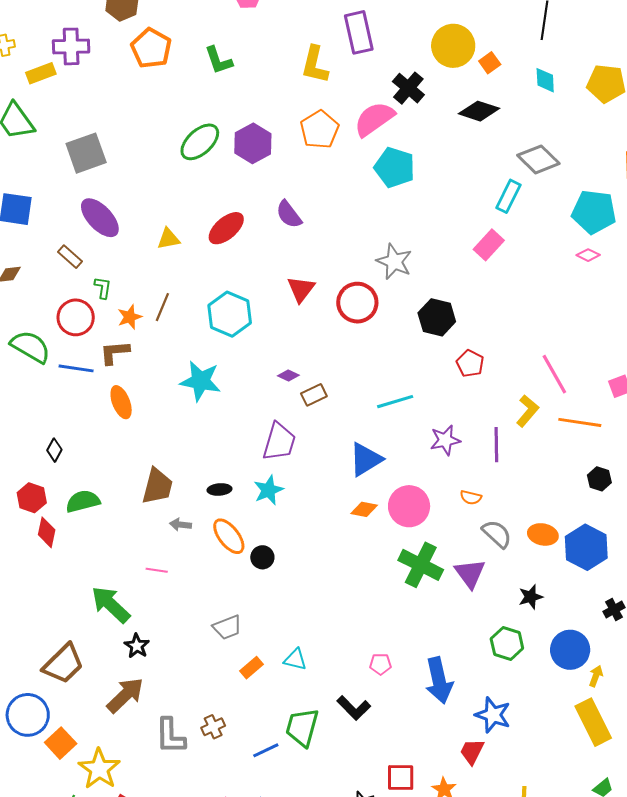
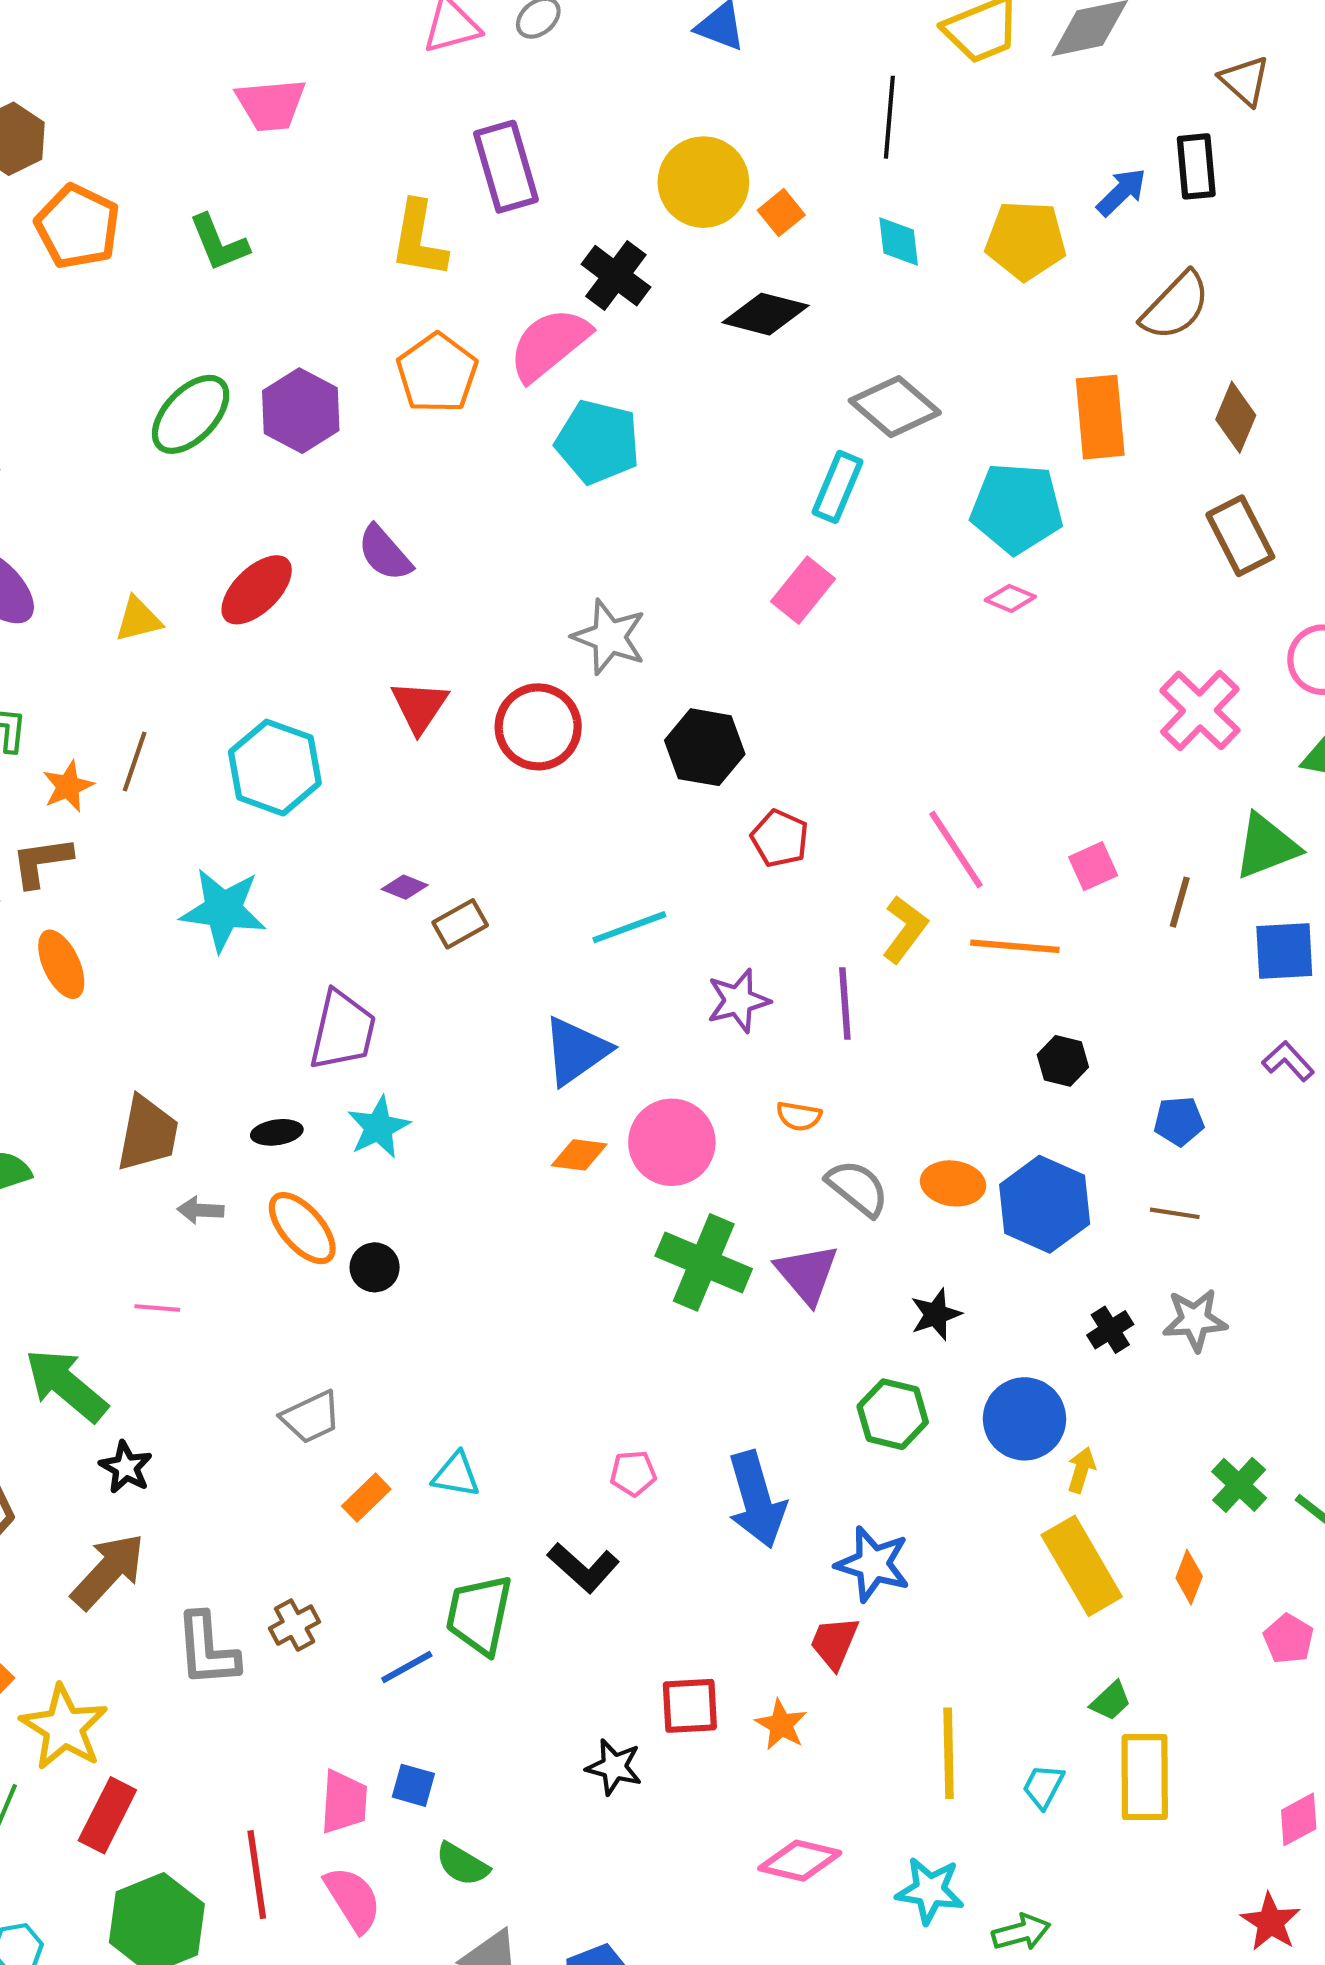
purple trapezoid: (279, 442) -> (343, 1030), moved

